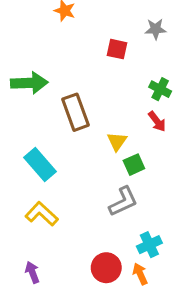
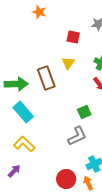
green arrow: (29, 83) -> (16, 84), moved
yellow triangle: (117, 141) -> (68, 63), moved
purple arrow: (32, 272) -> (14, 171), moved, turned 64

